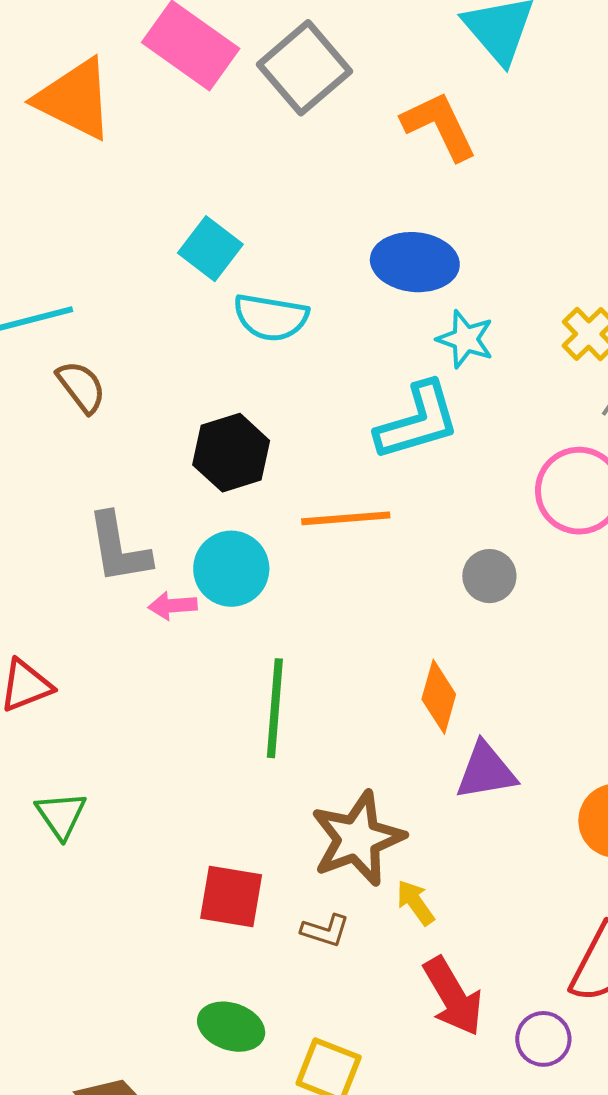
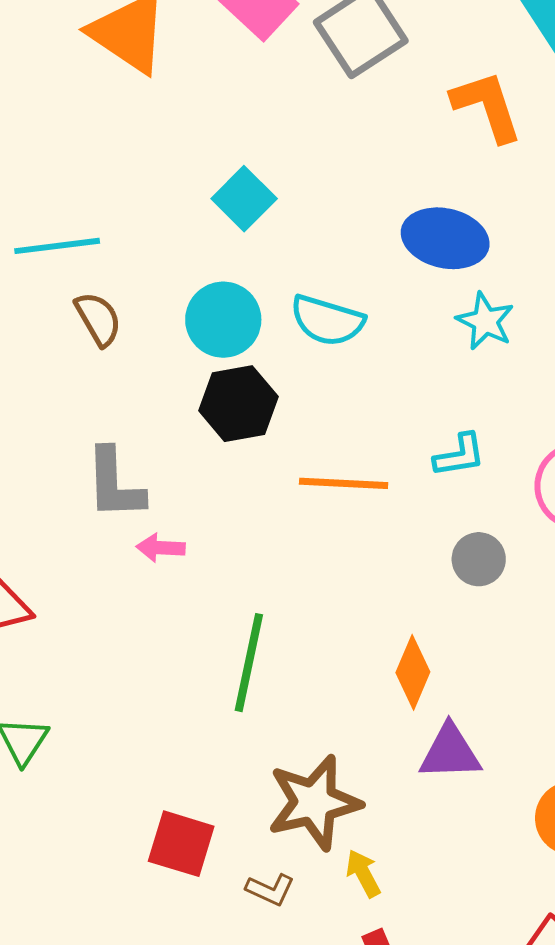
cyan semicircle: (271, 317) -> (327, 320), moved
cyan L-shape: (418, 421) -> (460, 455), moved, size x0.6
cyan circle: (231, 569) -> (223, 320), moved

